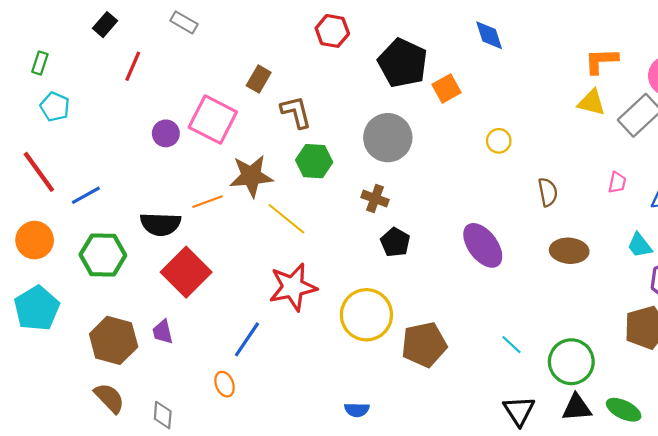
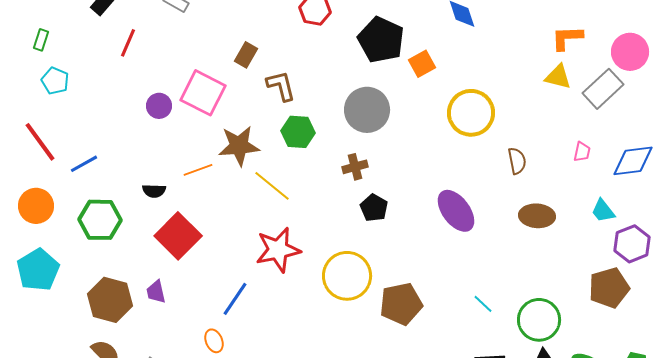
yellow circle: (499, 141) -> (471, 113), size x2.0
brown cross: (375, 198) -> (355, 167), turned -35
black semicircle: (161, 224) -> (154, 191), size x0.6

